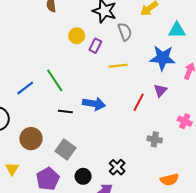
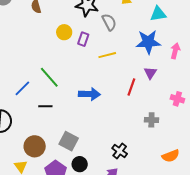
black line: (65, 111) -> (45, 106), moved
brown circle: (31, 139) -> (35, 146), moved
black circle: (83, 176) -> (80, 164), moved

